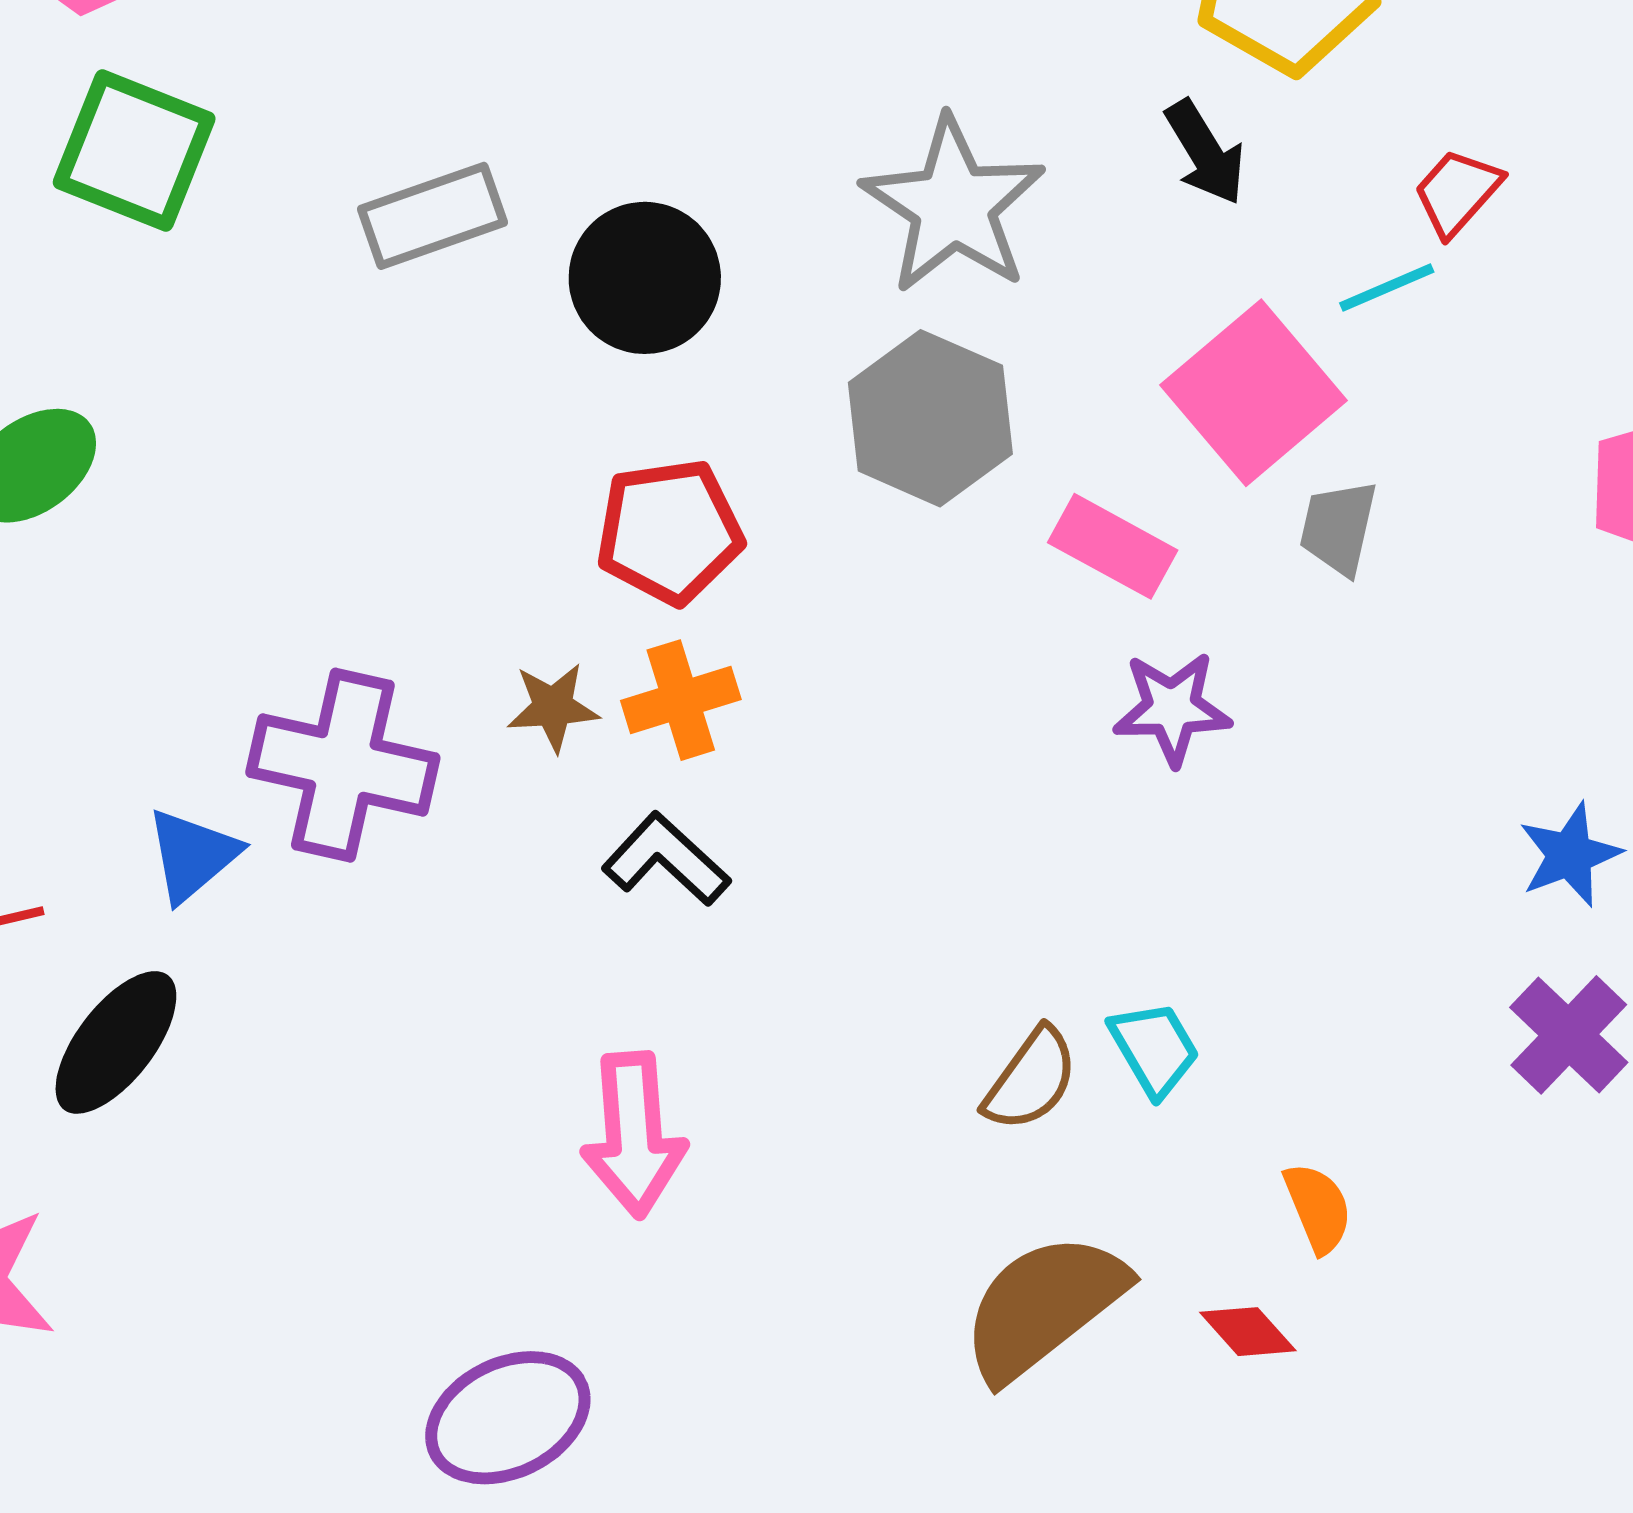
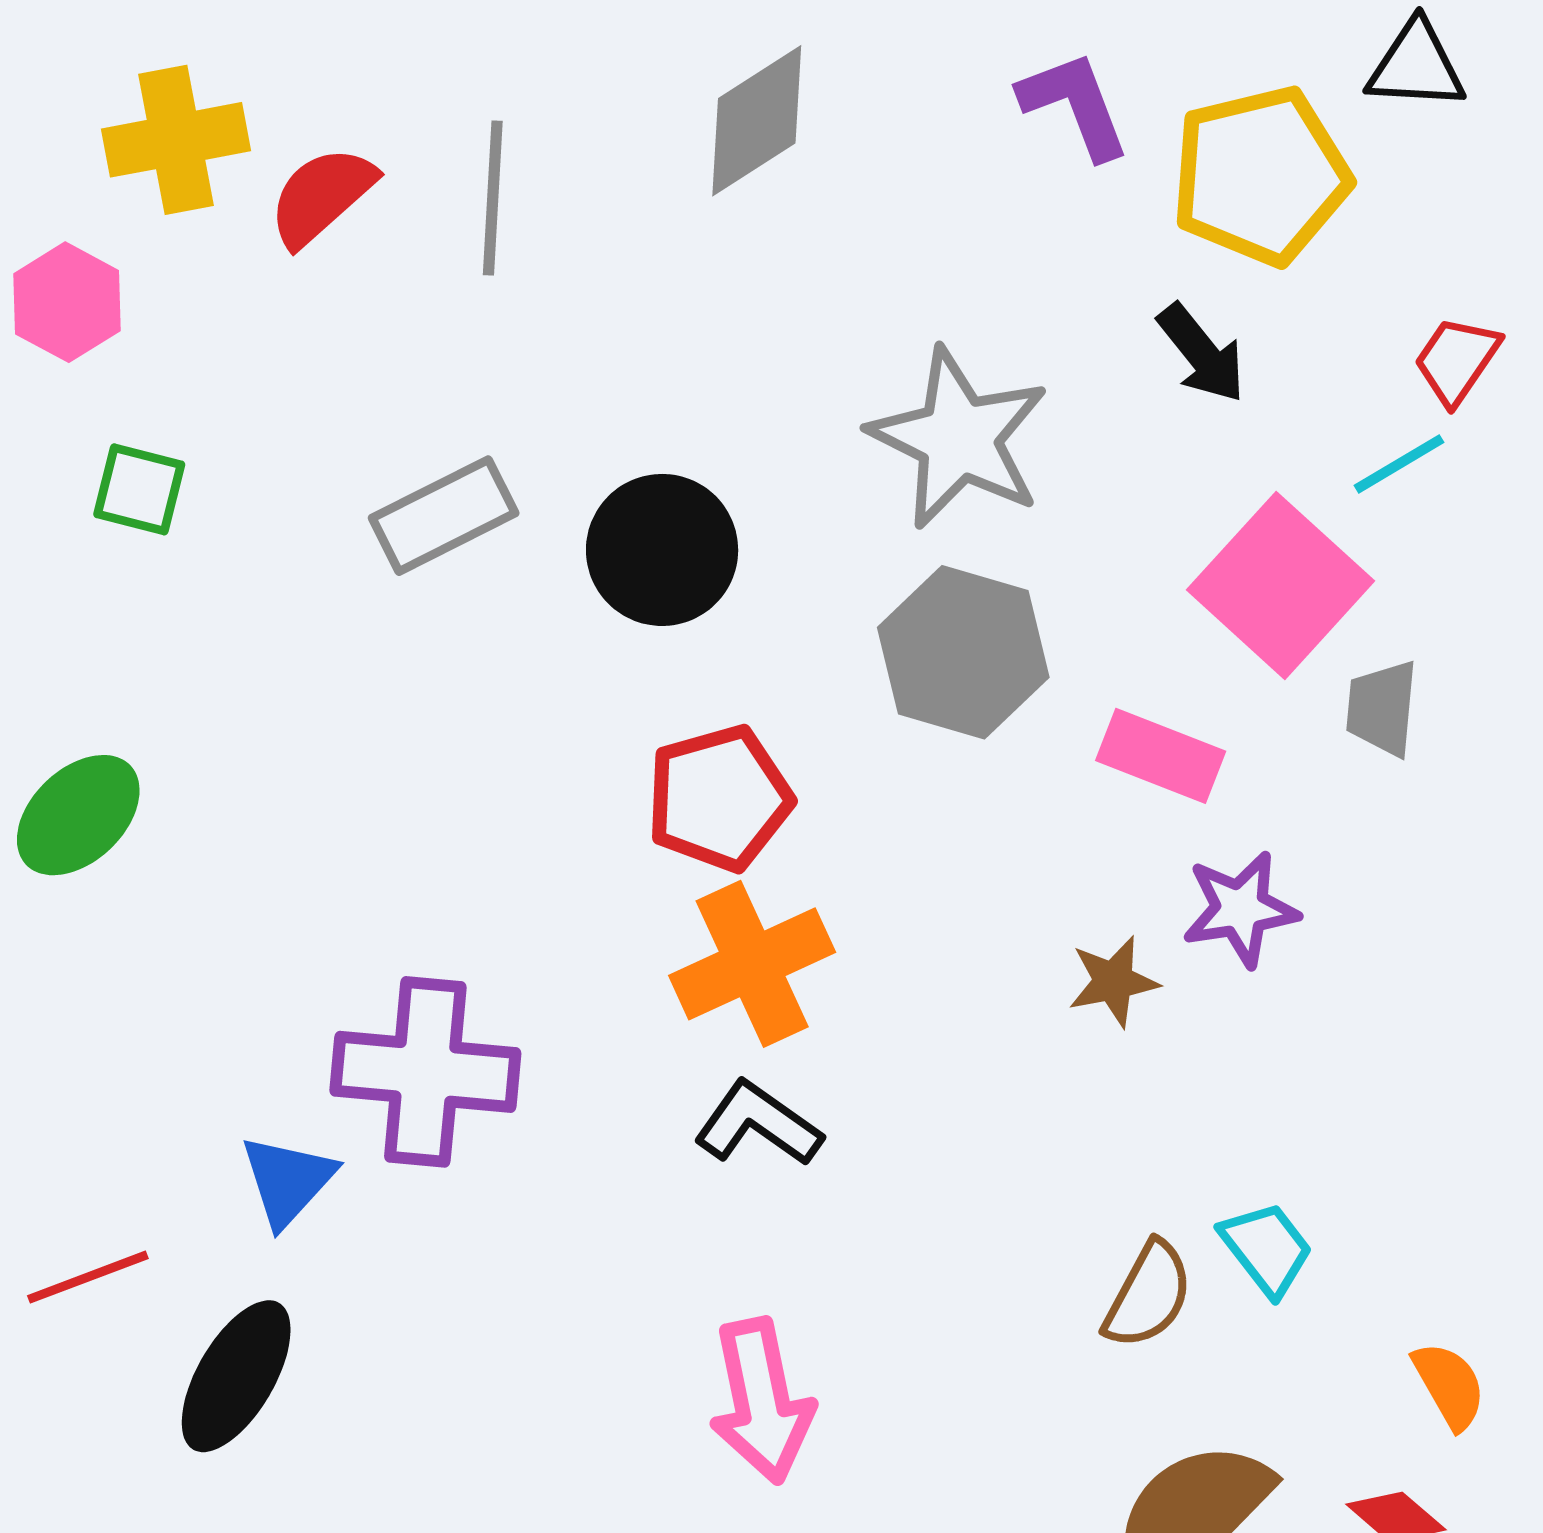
green square: (134, 150) -> (139, 489), size x0.6
orange cross: (681, 700) -> (752, 964), size x1.4
brown star: (553, 707) -> (1113, 981), moved

